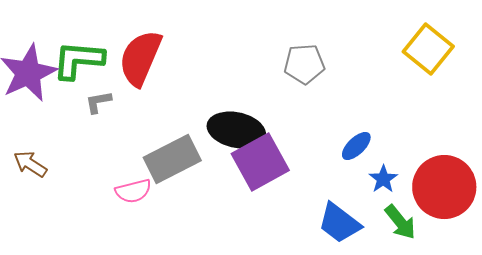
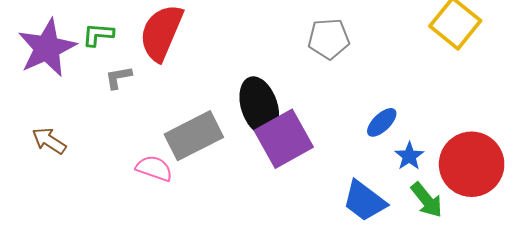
green L-shape: (78, 60) -> (98, 35), size x0.6
black ellipse: (236, 130) -> (259, 106), turned 60
pink semicircle: (133, 191) -> (154, 168), turned -147

